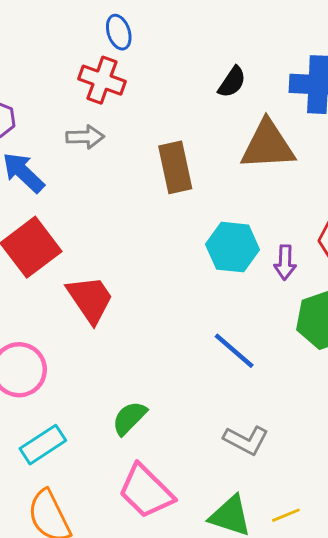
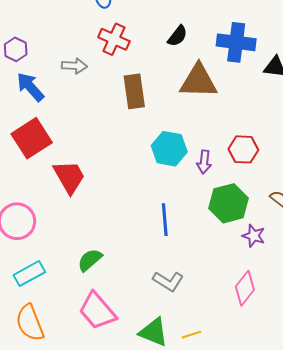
red cross: (102, 80) -> (114, 39), moved
blue line: (234, 351) -> (165, 220), turned 40

